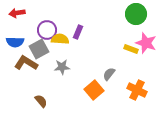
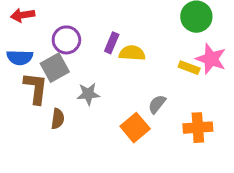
yellow semicircle: (60, 39) -> (132, 53), moved
brown L-shape: (26, 63) -> (36, 88), turned 65
orange cross: (137, 90) -> (198, 128), turned -30
brown semicircle: (41, 101) -> (58, 119), moved, turned 48

